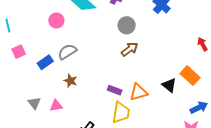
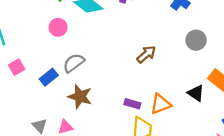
gray circle: (127, 25) -> (196, 40), moved
brown star: (71, 81) -> (80, 97), size x1.5

